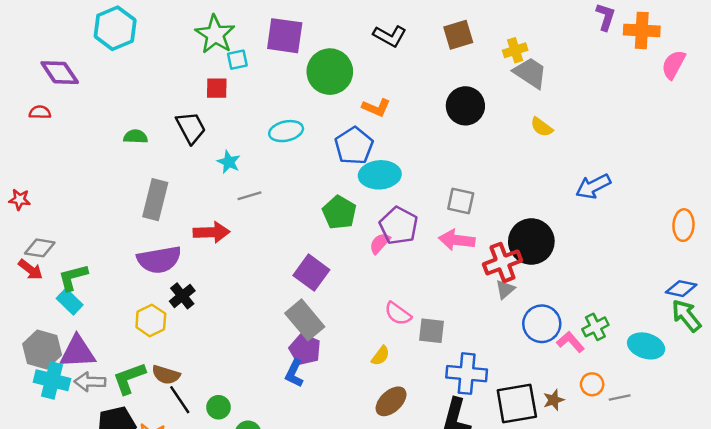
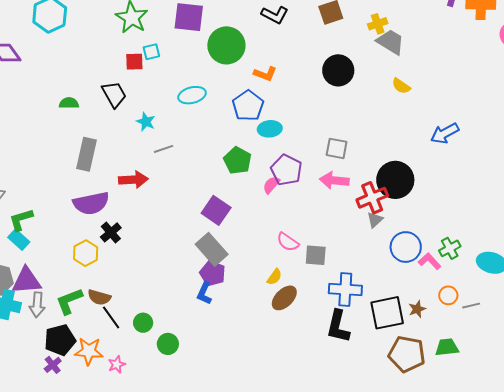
cyan square: (237, 60) -> (151, 52), moved
cyan ellipse: (380, 175) -> (270, 129), size x0.7
gray arrow: (90, 382) -> (37, 305), turned -85
brown ellipse: (391, 401) -> (284, 298), moved

